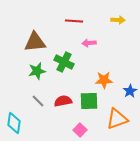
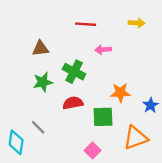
brown triangle: (35, 42) -> (40, 48), size x0.7
gray line: (38, 101) -> (38, 127), moved
red semicircle: (63, 101) -> (73, 103), moved

